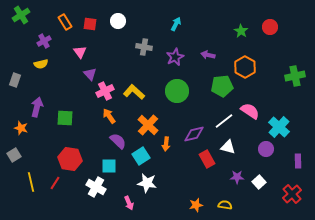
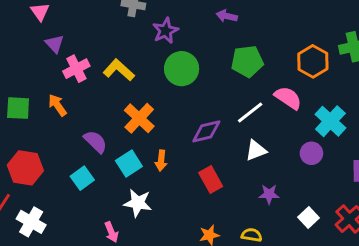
purple star: (175, 57) -> (165, 31), moved
orange hexagon: (245, 67) -> (313, 61), moved
orange arrow: (109, 116) -> (57, 105), moved
orange arrow: (166, 144) -> (161, 161), moved
white triangle: (228, 147) -> (256, 150), turned -35
red rectangle: (207, 159) -> (211, 180), moved
cyan square: (109, 166) -> (82, 178), turned -35
white square: (259, 182) -> (308, 218), moved
white cross: (96, 187) -> (31, 222), moved

